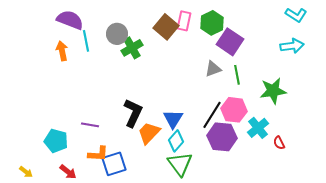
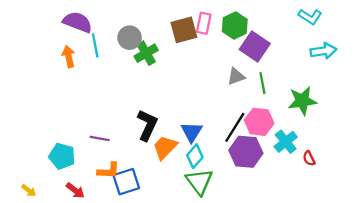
cyan L-shape: (296, 15) -> (310, 17), moved
brown square: (166, 27) -> (184, 30), turned 35

